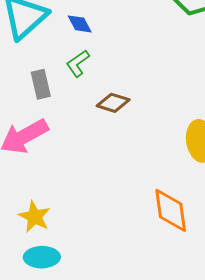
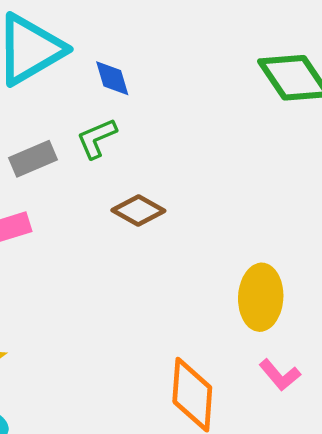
gray rectangle: (41, 84) -> (33, 159), turned 68

